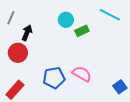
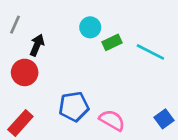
cyan line: (110, 15) -> (150, 52), moved
pink semicircle: (82, 74) -> (112, 120), moved

